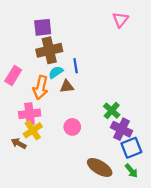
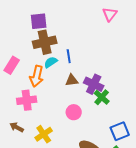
brown triangle: (67, 86) -> (72, 80), moved
pink circle: (72, 127) -> (74, 112), moved
purple cross: (122, 129) -> (94, 84), moved
yellow cross: (33, 130) -> (44, 134), moved

